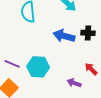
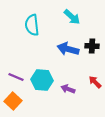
purple arrow: (74, 83) -> (68, 89), moved

